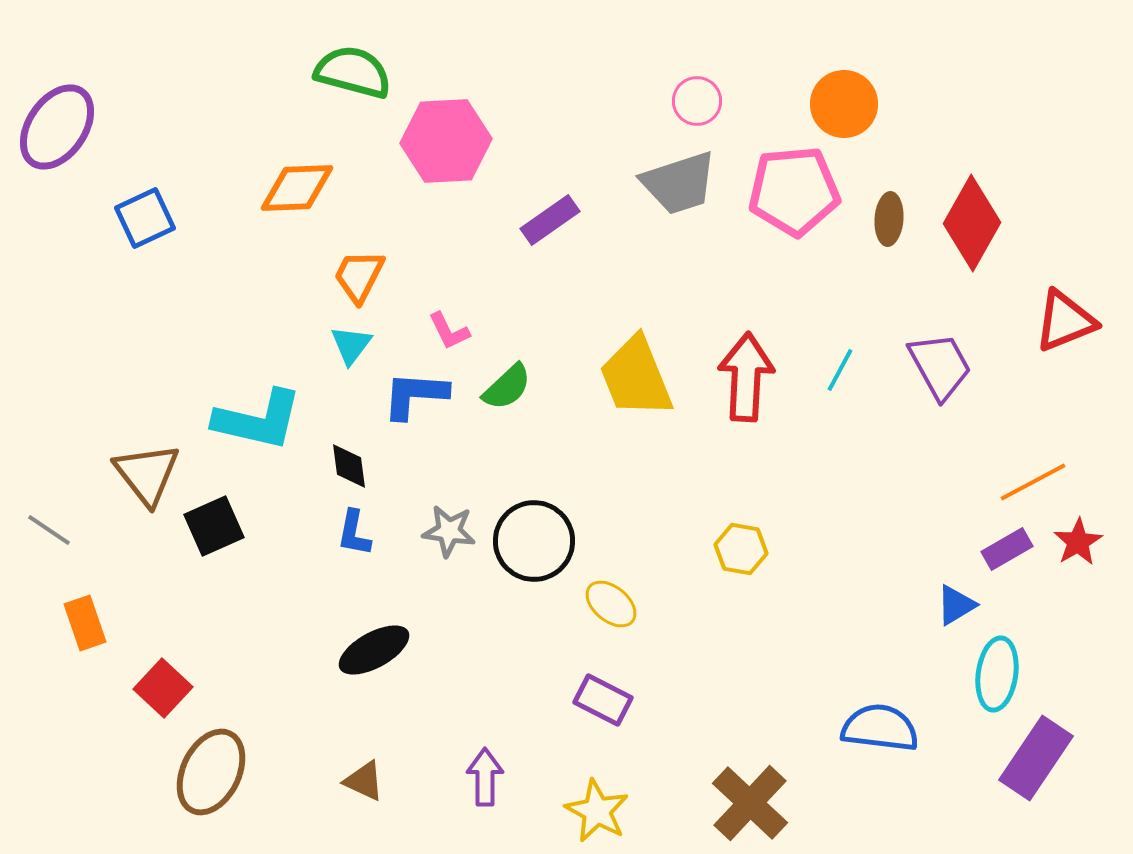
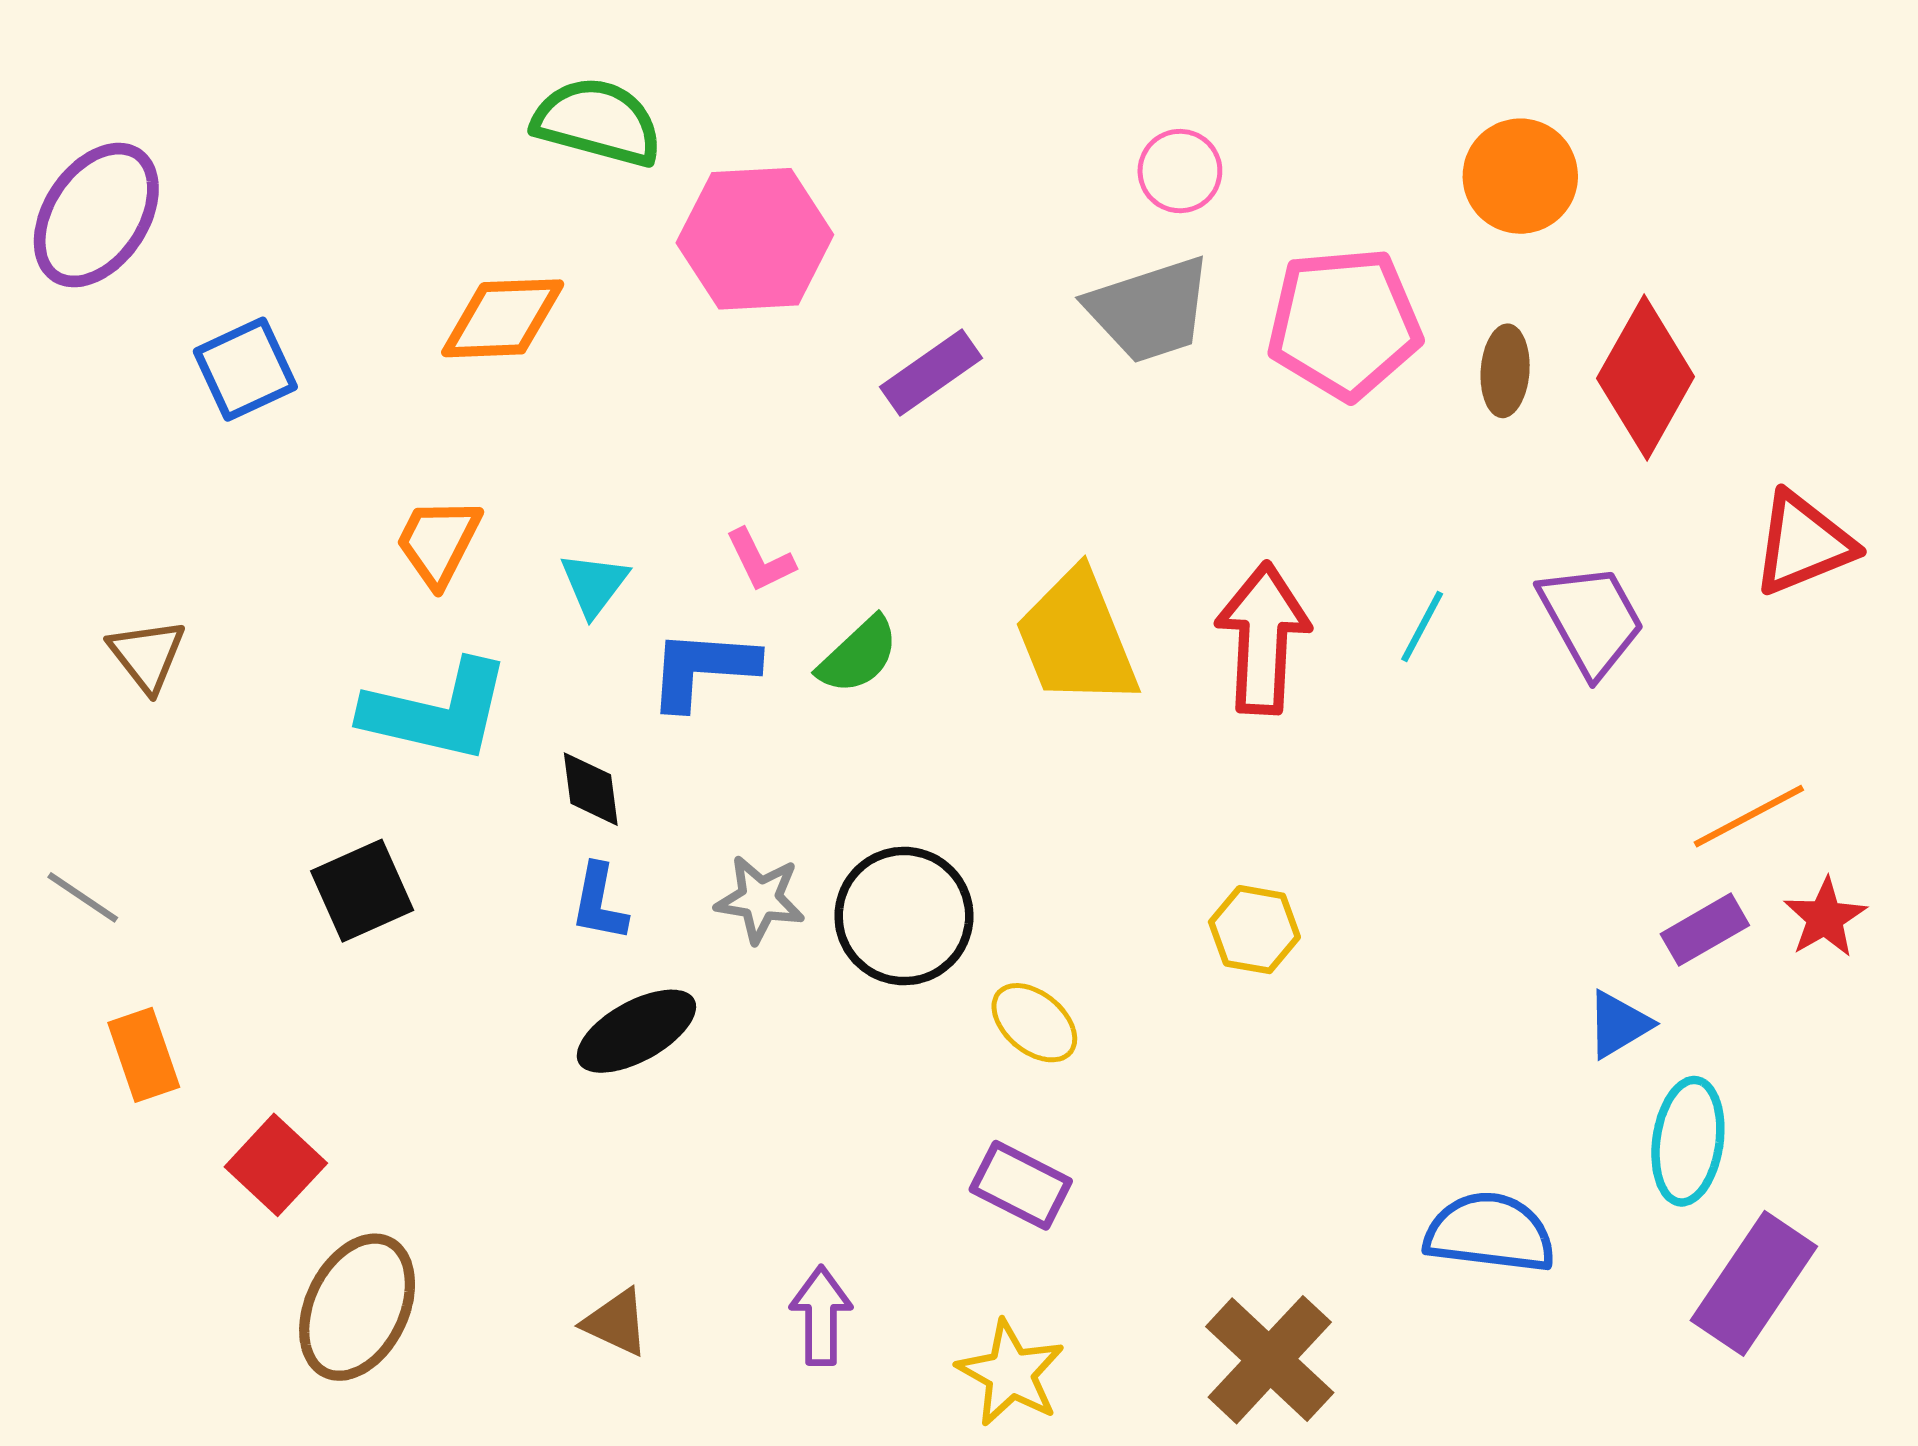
orange circle: (844, 104) -> (1520, 176), moved
orange trapezoid: (359, 276) -> (438, 542), moved
brown triangle: (147, 474) -> (147, 655), moved, size x0.7
black ellipse: (374, 650) -> (636, 1031), moved

